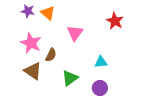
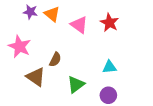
red star: (115, 21) -> (109, 23), moved
pink triangle: (75, 33) -> (79, 25), moved, turned -30
pink star: (31, 43) -> (20, 46), moved

